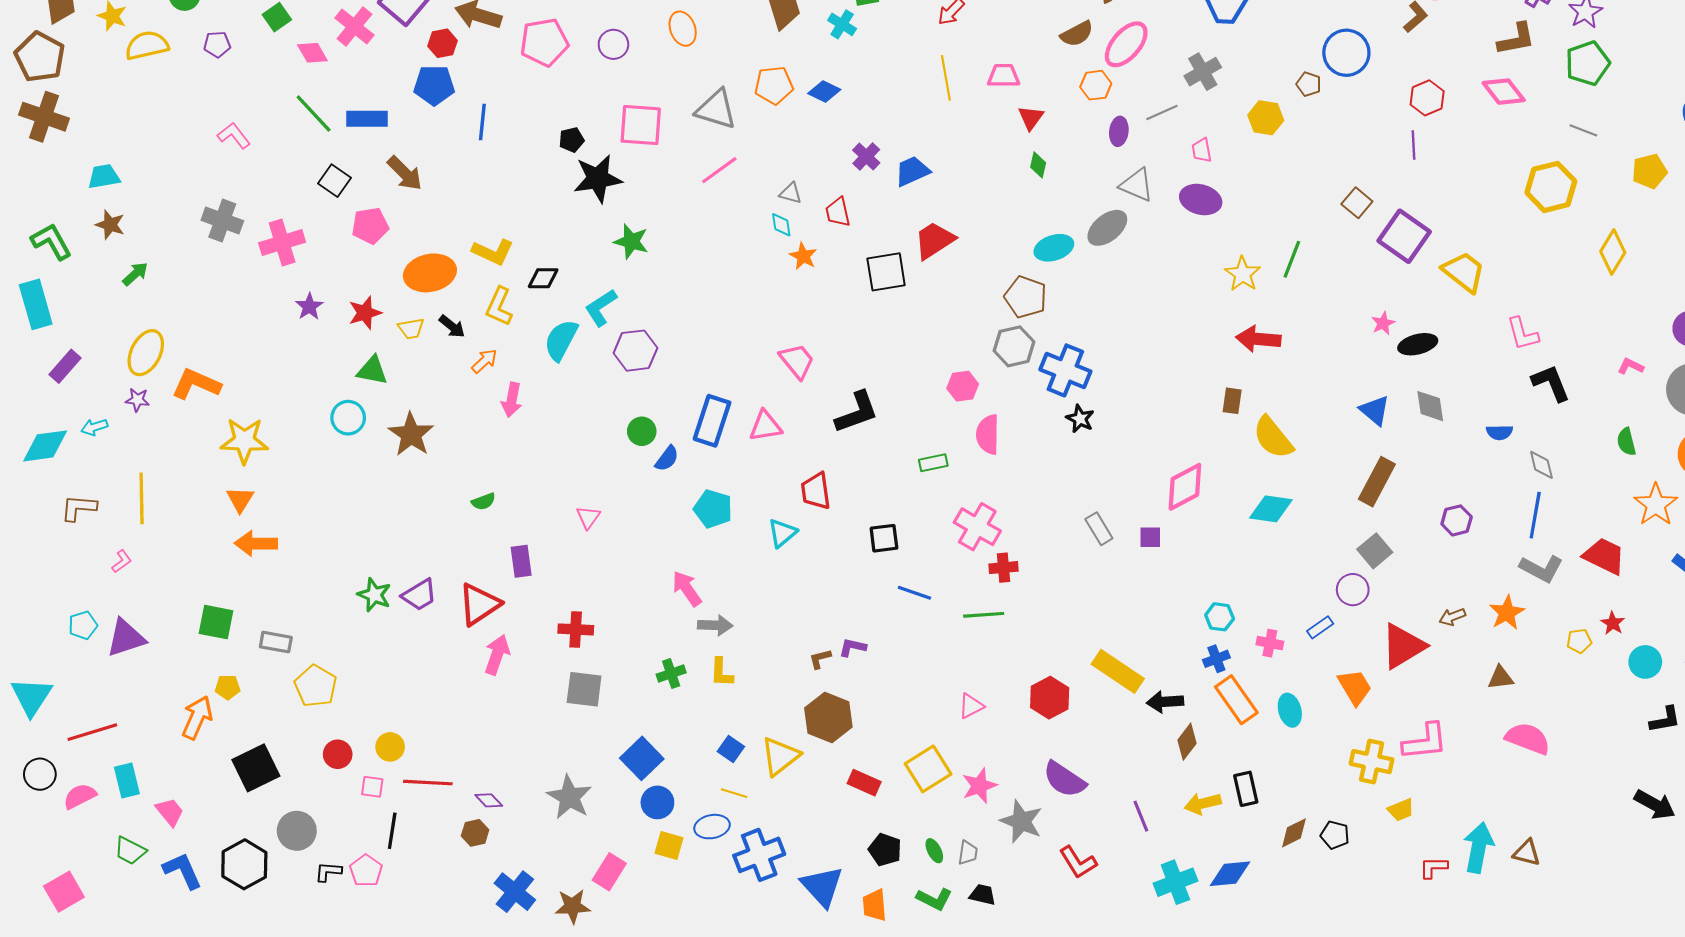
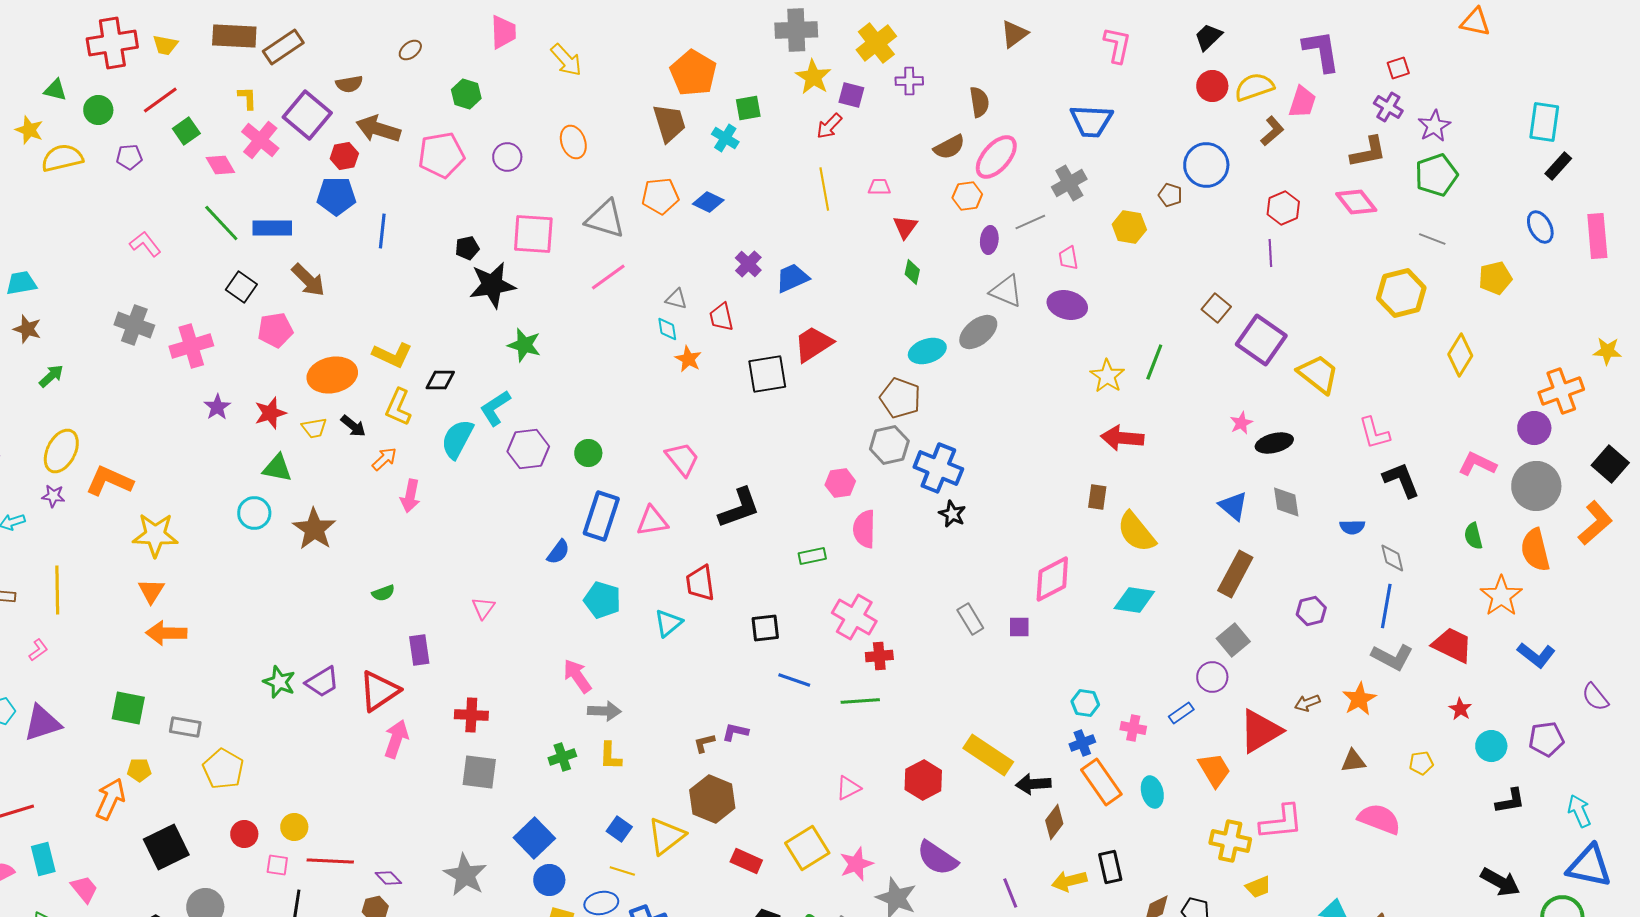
pink trapezoid: (1004, 76) -> (879, 187), size x0.7
pink L-shape: (1631, 366) -> (1477, 464), size x1.5
green circle: (642, 431) -> (588, 453), moved
yellow pentagon: (1579, 641) -> (1421, 763), moved

